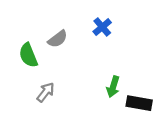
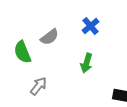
green arrow: (113, 87) -> (86, 63), moved

